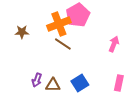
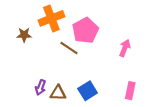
pink pentagon: (78, 15) -> (85, 31), moved
orange cross: (59, 24) -> (51, 18), moved

